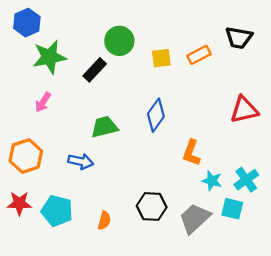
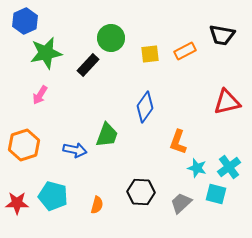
green trapezoid: (104, 127) -> (107, 135), moved, turned 124
red star: (19, 203) -> (17, 203), moved
gray trapezoid: (195, 218) -> (181, 203), size x0.7

